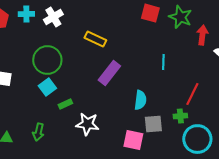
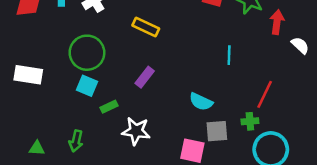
purple rectangle: (109, 73) -> (145, 77), moved, size x0.7
cyan square: (47, 87) -> (87, 86), turned -30
cyan semicircle: (140, 100) -> (201, 102), turned 108

